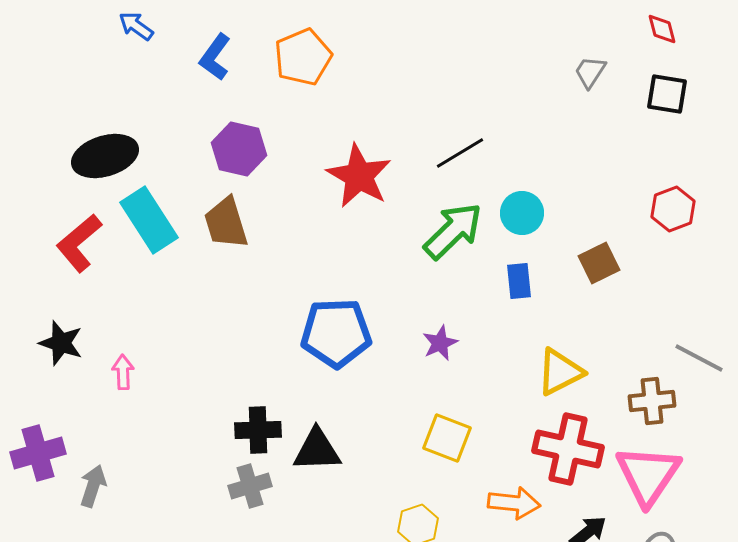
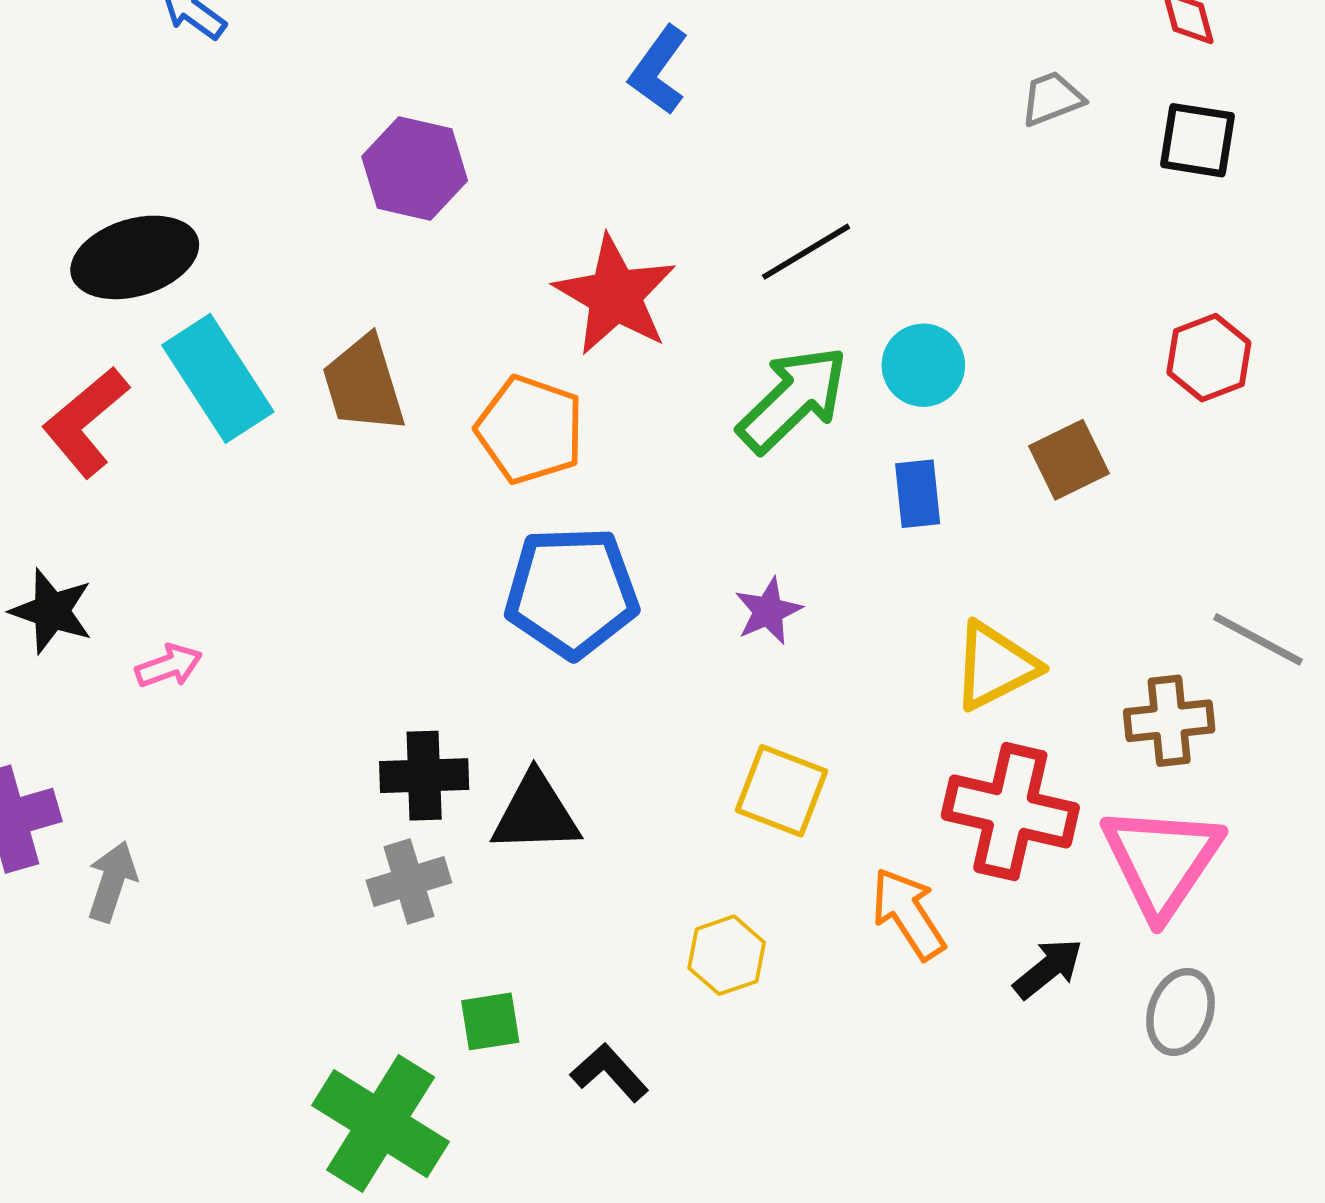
blue L-shape: (215, 57) -> (659, 70), moved
orange pentagon: (303, 57) -> (530, 430), moved, turned -30
gray trapezoid: (590, 72) -> (1052, 99), turned 36
purple hexagon: (239, 149) -> (415, 169), moved
pink arrow: (123, 372) -> (169, 666), turned 72
orange arrow: (514, 503) -> (908, 914), turned -129

